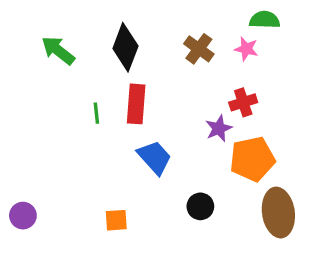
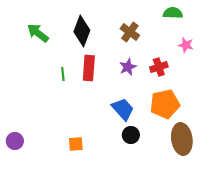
pink star: (246, 49) -> (186, 45), moved
purple star: (219, 128) -> (128, 67), moved
blue trapezoid: (154, 157) -> (123, 109), moved

